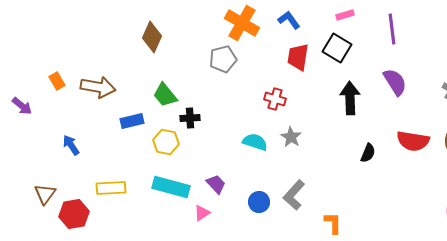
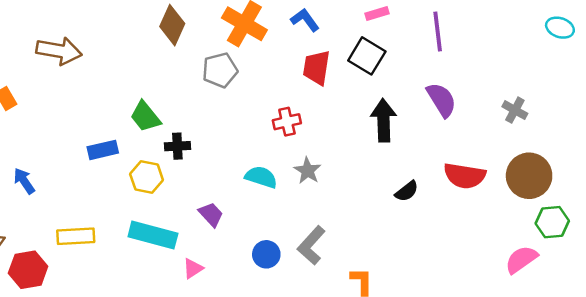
brown diamond: (152, 37) -> (172, 25), moved
brown arrow: (98, 87) -> (59, 51), moved
red cross: (275, 99) -> (287, 122), turned -30
black semicircle: (368, 153) -> (407, 191), turned 30
purple trapezoid: (216, 184) -> (211, 214), moved

